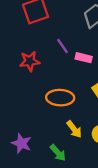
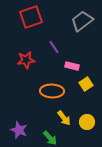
pink rectangle: (84, 58) -> (72, 66), moved

